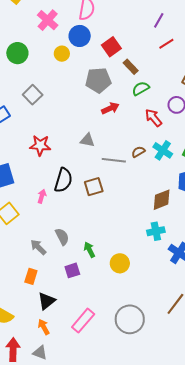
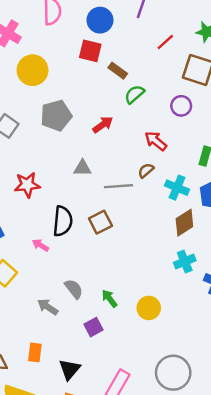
blue circle: (80, 36) -> (100, 20), moved
red line: (166, 44) -> (165, 42), moved
red square: (111, 47) -> (90, 51), turned -30
yellow circle: (62, 54) -> (33, 70), size x1.6
gray pentagon: (98, 80) -> (56, 116), moved
red arrow: (153, 118) -> (156, 141), moved
cyan cross: (163, 150) -> (177, 188), moved
pink arrow: (42, 196) -> (40, 245), turned -64
orange rectangle: (31, 276) -> (35, 352), moved

